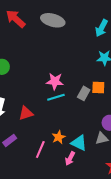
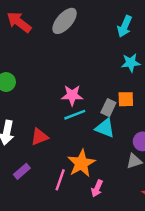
gray ellipse: (53, 20) -> (65, 21), turned -60
orange star: (59, 137) -> (81, 163), size x1.6
cyan triangle: (79, 143) -> (105, 128), moved

